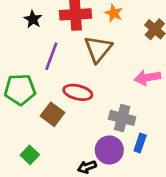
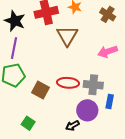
black star: (33, 19) -> (15, 21), size x1.5
purple line: (51, 56) -> (14, 48), moved
red ellipse: (78, 92) -> (68, 83), moved

